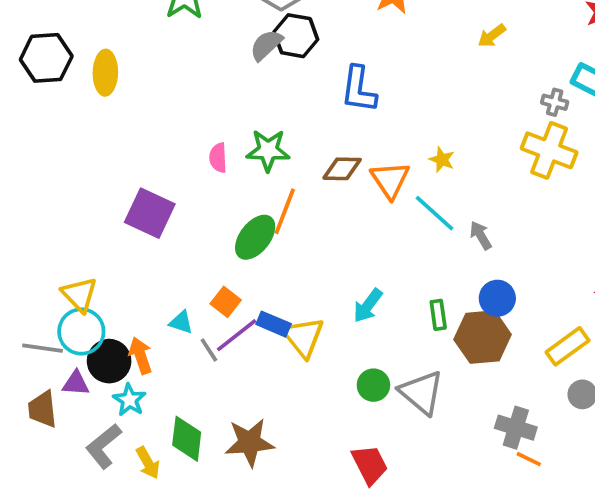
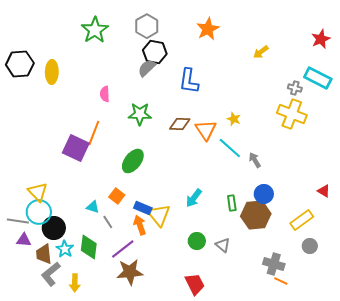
gray semicircle: (266, 45) -> (147, 68), moved
pink semicircle: (218, 158) -> (105, 94), moved
orange line: (285, 211) -> (94, 133), moved
purple line: (237, 335) -> (123, 249), moved
orange arrow: (140, 356) -> (140, 225), moved
purple triangle: (76, 383) -> (24, 240), moved
gray triangle: (422, 393) -> (223, 245), size x0.6
brown trapezoid: (43, 409) -> (44, 254), moved
green diamond: (187, 439) -> (89, 247), moved
yellow arrow: (148, 463) -> (75, 283), turned 30

